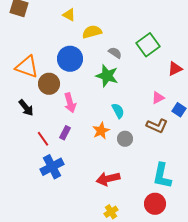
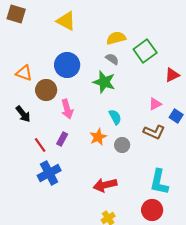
yellow triangle: (69, 15) -> (66, 21), size x1.5
yellow semicircle: (92, 32) -> (116, 38), moved
orange triangle: (27, 67) -> (24, 73), size x0.7

